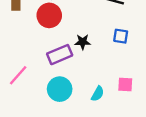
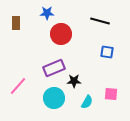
red circle: (49, 15) -> (61, 34), moved
black star: (83, 42) -> (74, 81), moved

